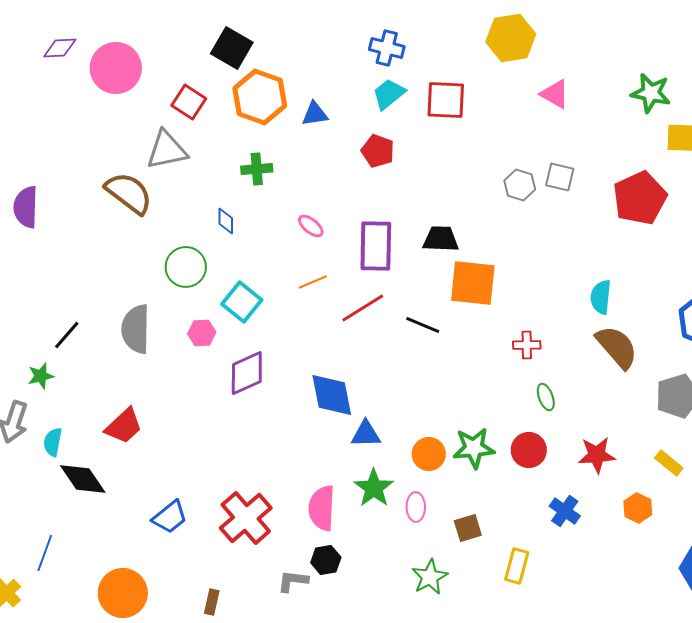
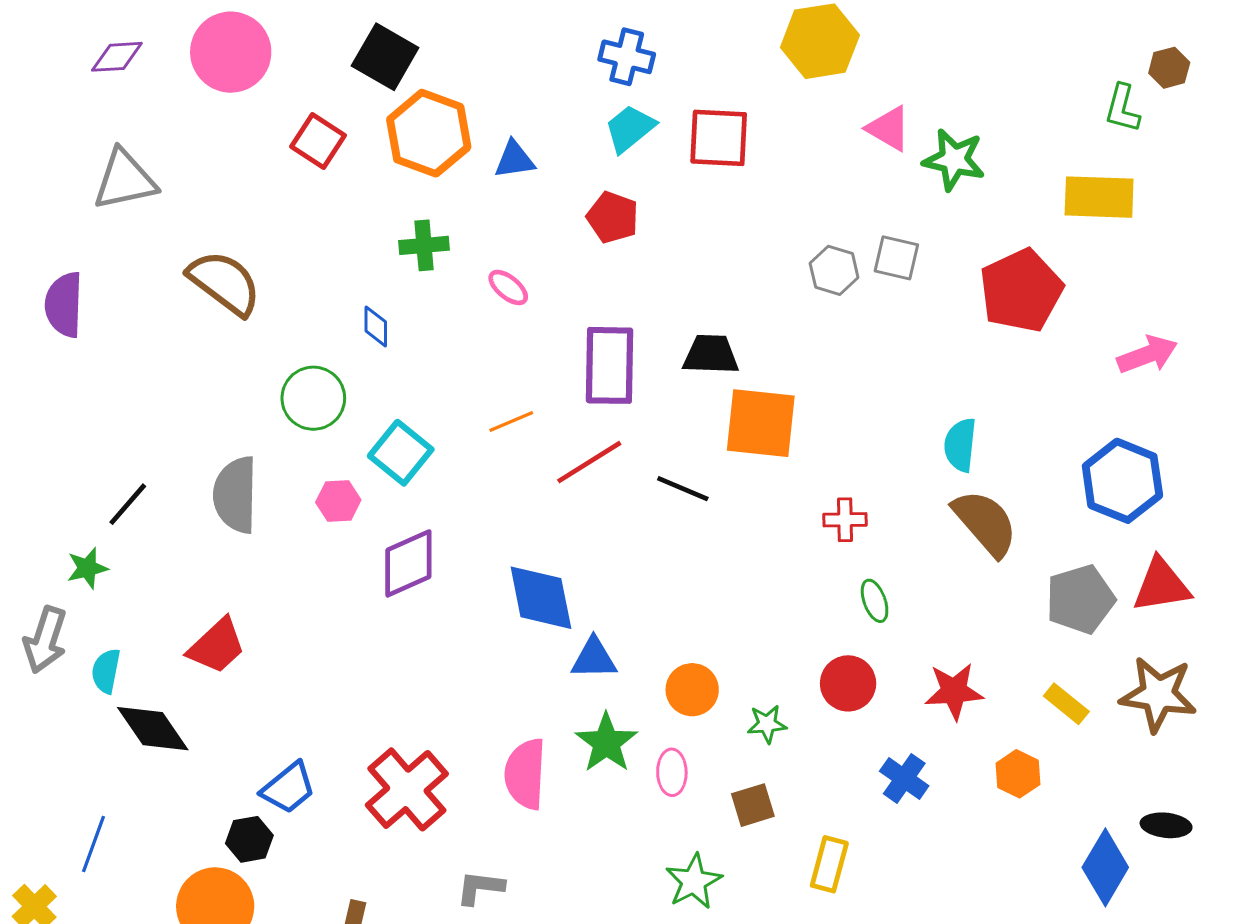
pink circle: (116, 68) -> (231, 52), moved
green star: (651, 93) -> (954, 160), moved
gray triangle: (167, 150) -> (125, 180), moved
pink ellipse: (311, 226) -> (508, 287), moved
green star: (474, 448) -> (767, 724), moved, size x0.6
black hexagon: (326, 560) -> (249, 839), moved

